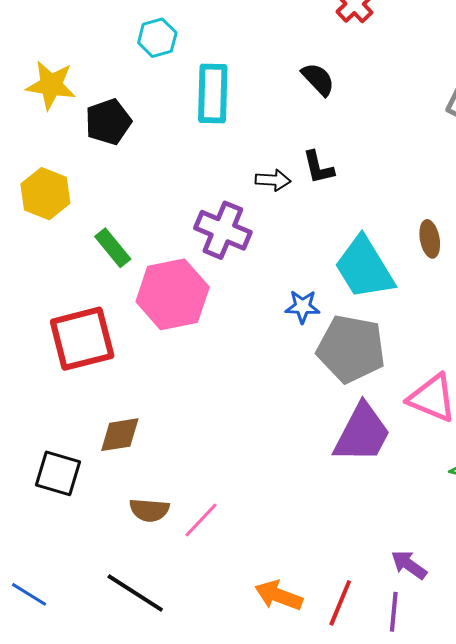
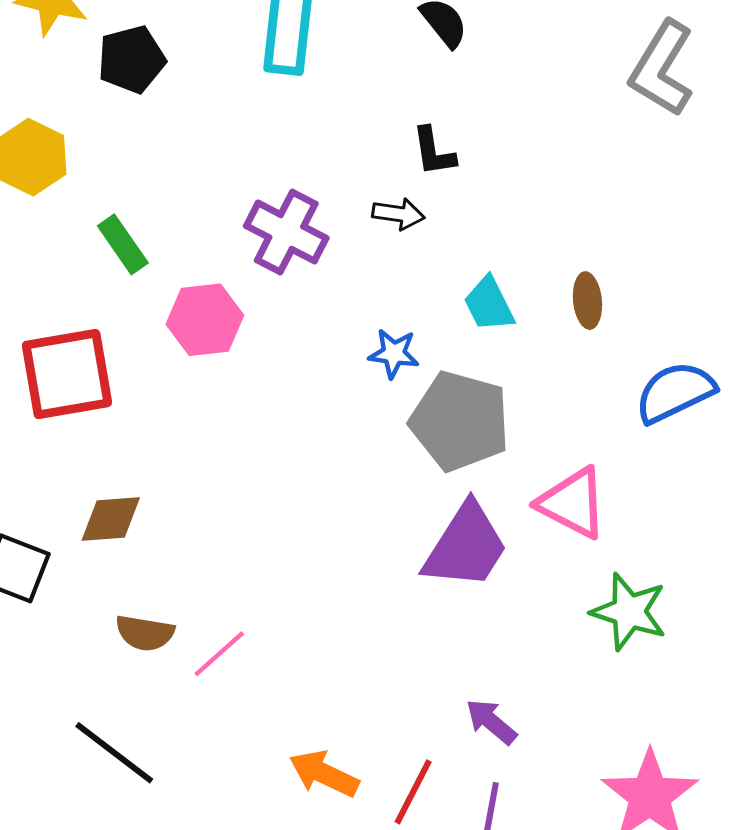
black arrow: (273, 180) -> (398, 214), moved
brown ellipse: (430, 239) -> (587, 301), moved
cyan trapezoid: (364, 268) -> (489, 304), size x0.6
pink hexagon: (173, 294) -> (205, 320), size x0.7
purple arrow: (409, 565) -> (491, 722), moved

